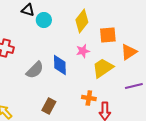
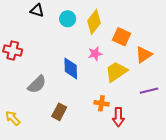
cyan circle: (44, 20) -> (68, 19), moved
orange square: (108, 35) -> (122, 37), turned 30
gray semicircle: (35, 70) -> (37, 84), moved

